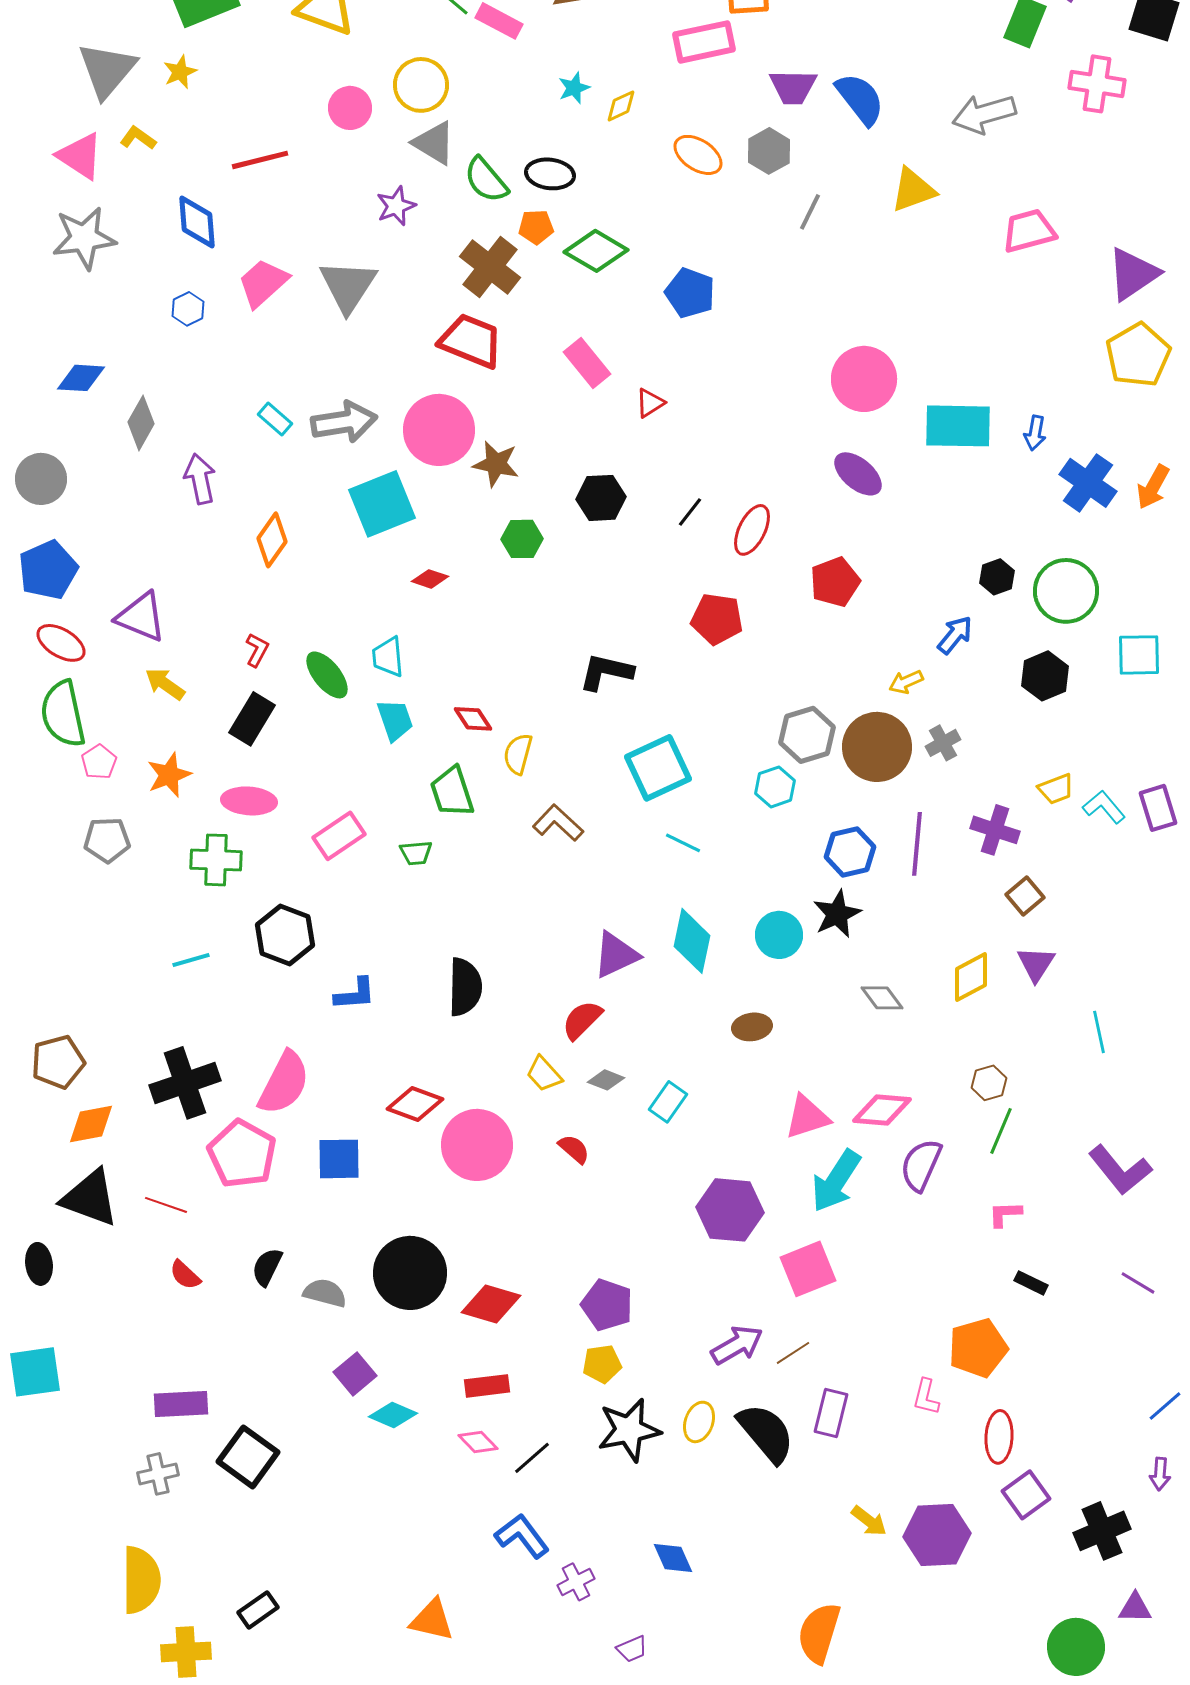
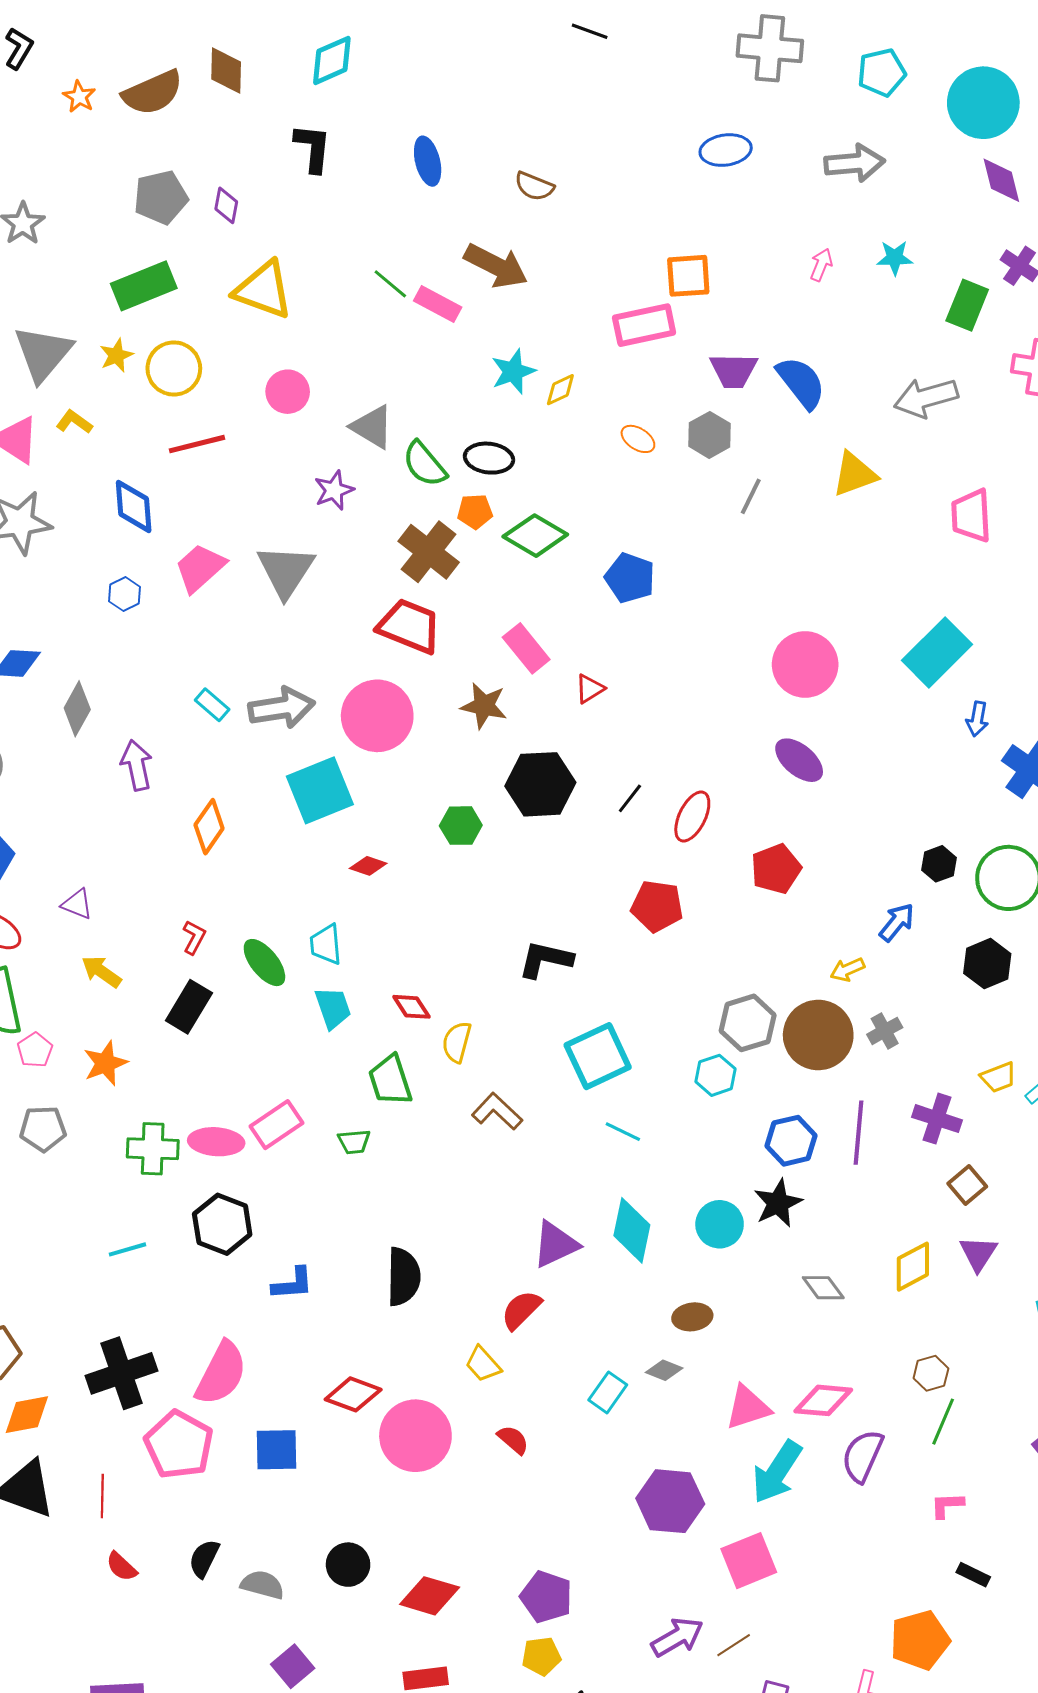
yellow circle: (421, 85) -> (174, 368), moved
cyan star: (574, 88) -> (513, 372), size x1.4
orange ellipse: (698, 155) -> (638, 439), size x0.7
pink trapezoid: (1029, 231) -> (971, 515), turned -78
cyan rectangle: (958, 426) -> (937, 652), moved, turned -46
brown star: (496, 464) -> (484, 706), moved
black hexagon: (601, 498) -> (540, 784), size x1.4
purple triangle: (141, 617) -> (77, 904), size x0.6
pink ellipse: (249, 801) -> (216, 1142), moved
gray diamond: (606, 1080) -> (664, 1370), moved
red line: (166, 1205) -> (102, 1496), turned 72
black circle: (410, 1273) -> (348, 1565), size x0.6

